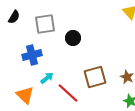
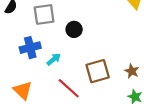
cyan arrow: (47, 78) -> (54, 59), moved

